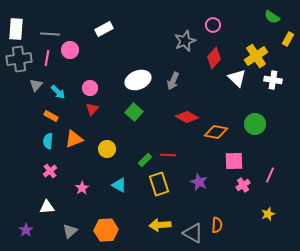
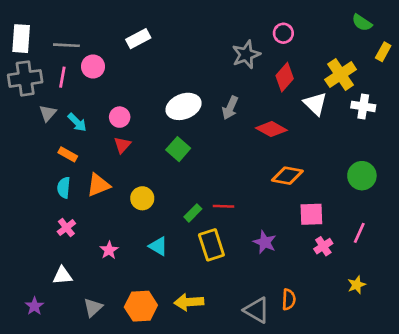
red diamond: (187, 117) -> (271, 129), moved
green circle: (255, 124) -> (362, 176), moved
yellow arrow: (160, 225) -> (189, 302), moved

